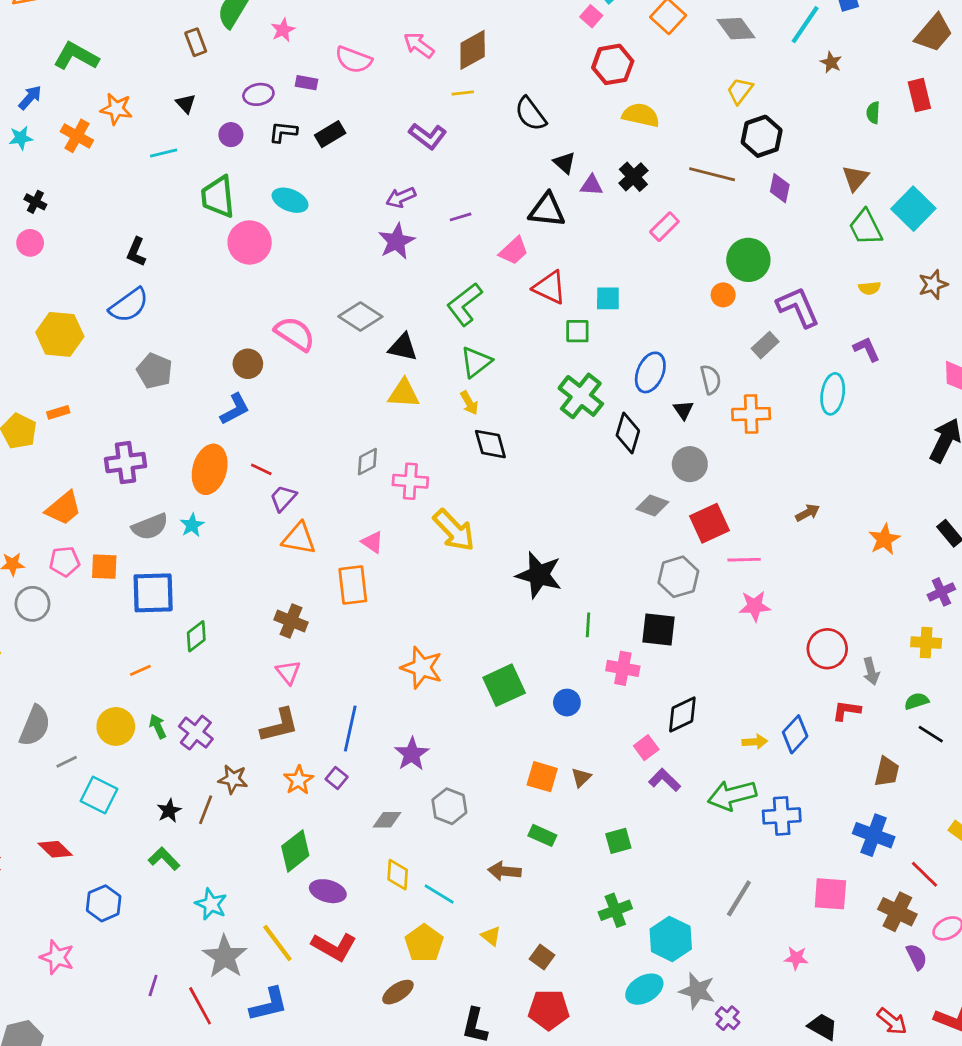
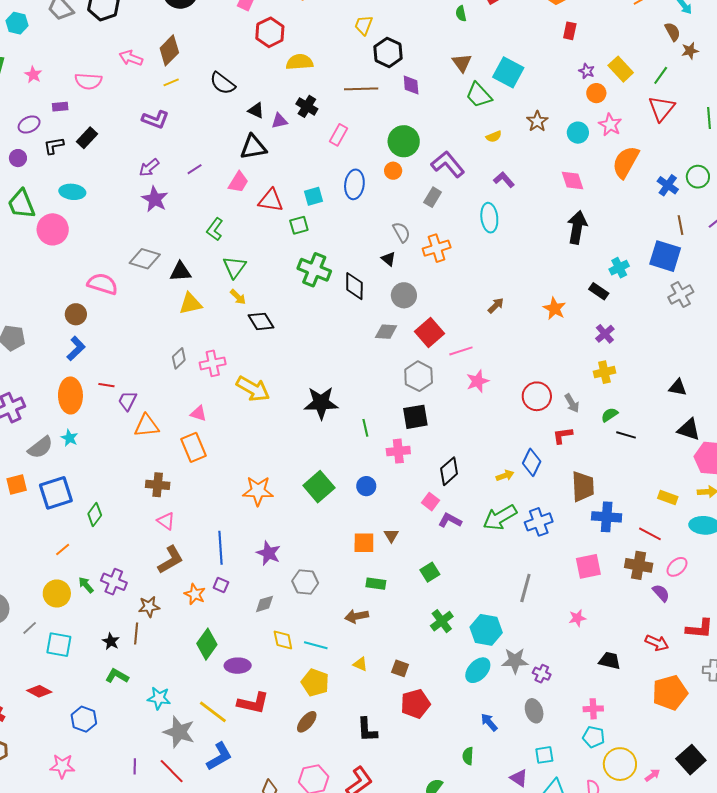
green L-shape: (464, 304) -> (215, 229), size x0.7
blue ellipse: (650, 372) -> (354, 184), moved
brown trapezoid: (887, 772) -> (583, 486), moved, size x1.4

